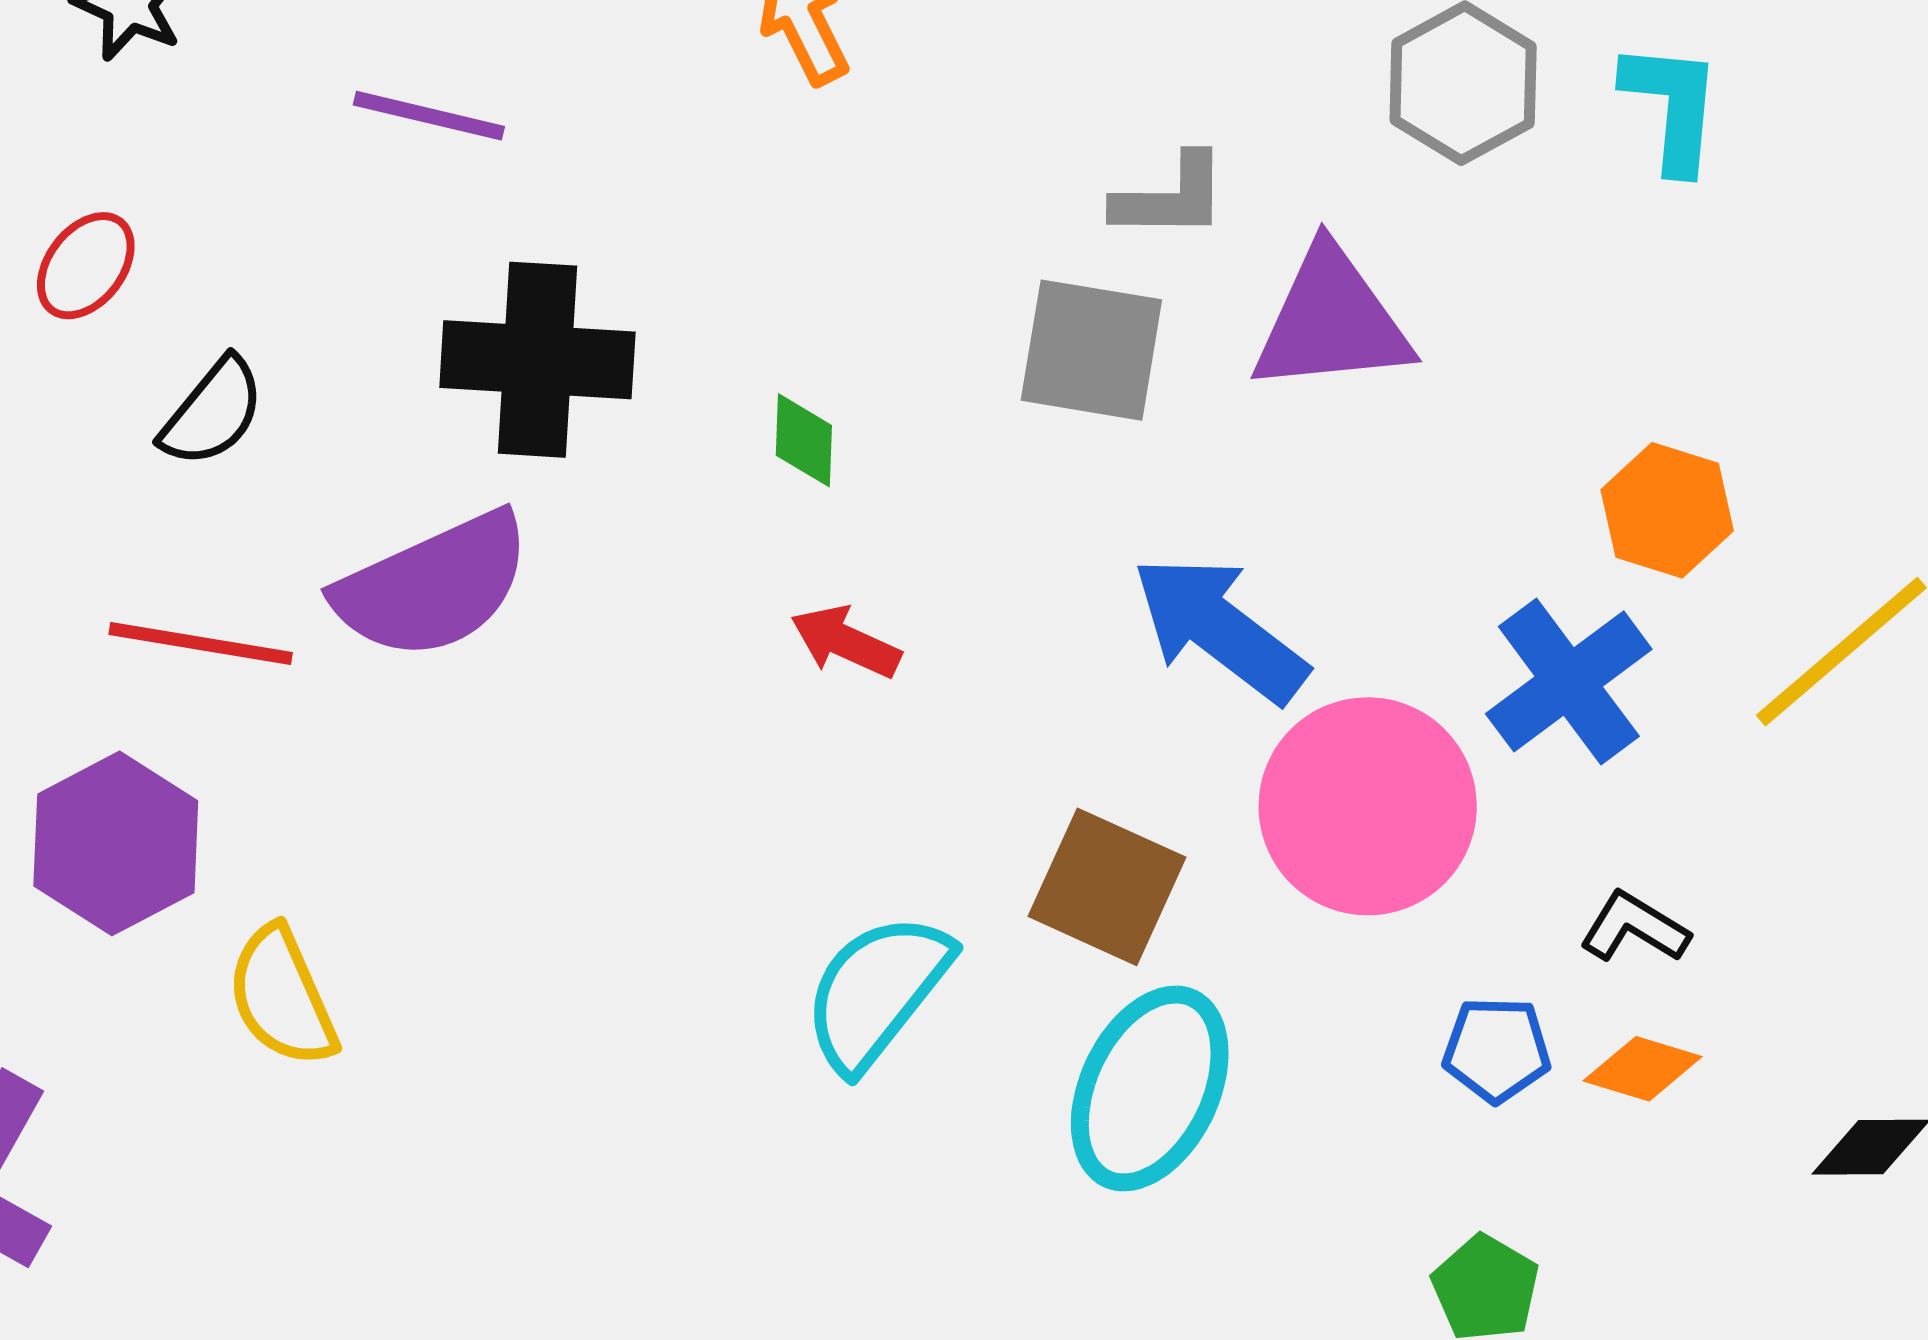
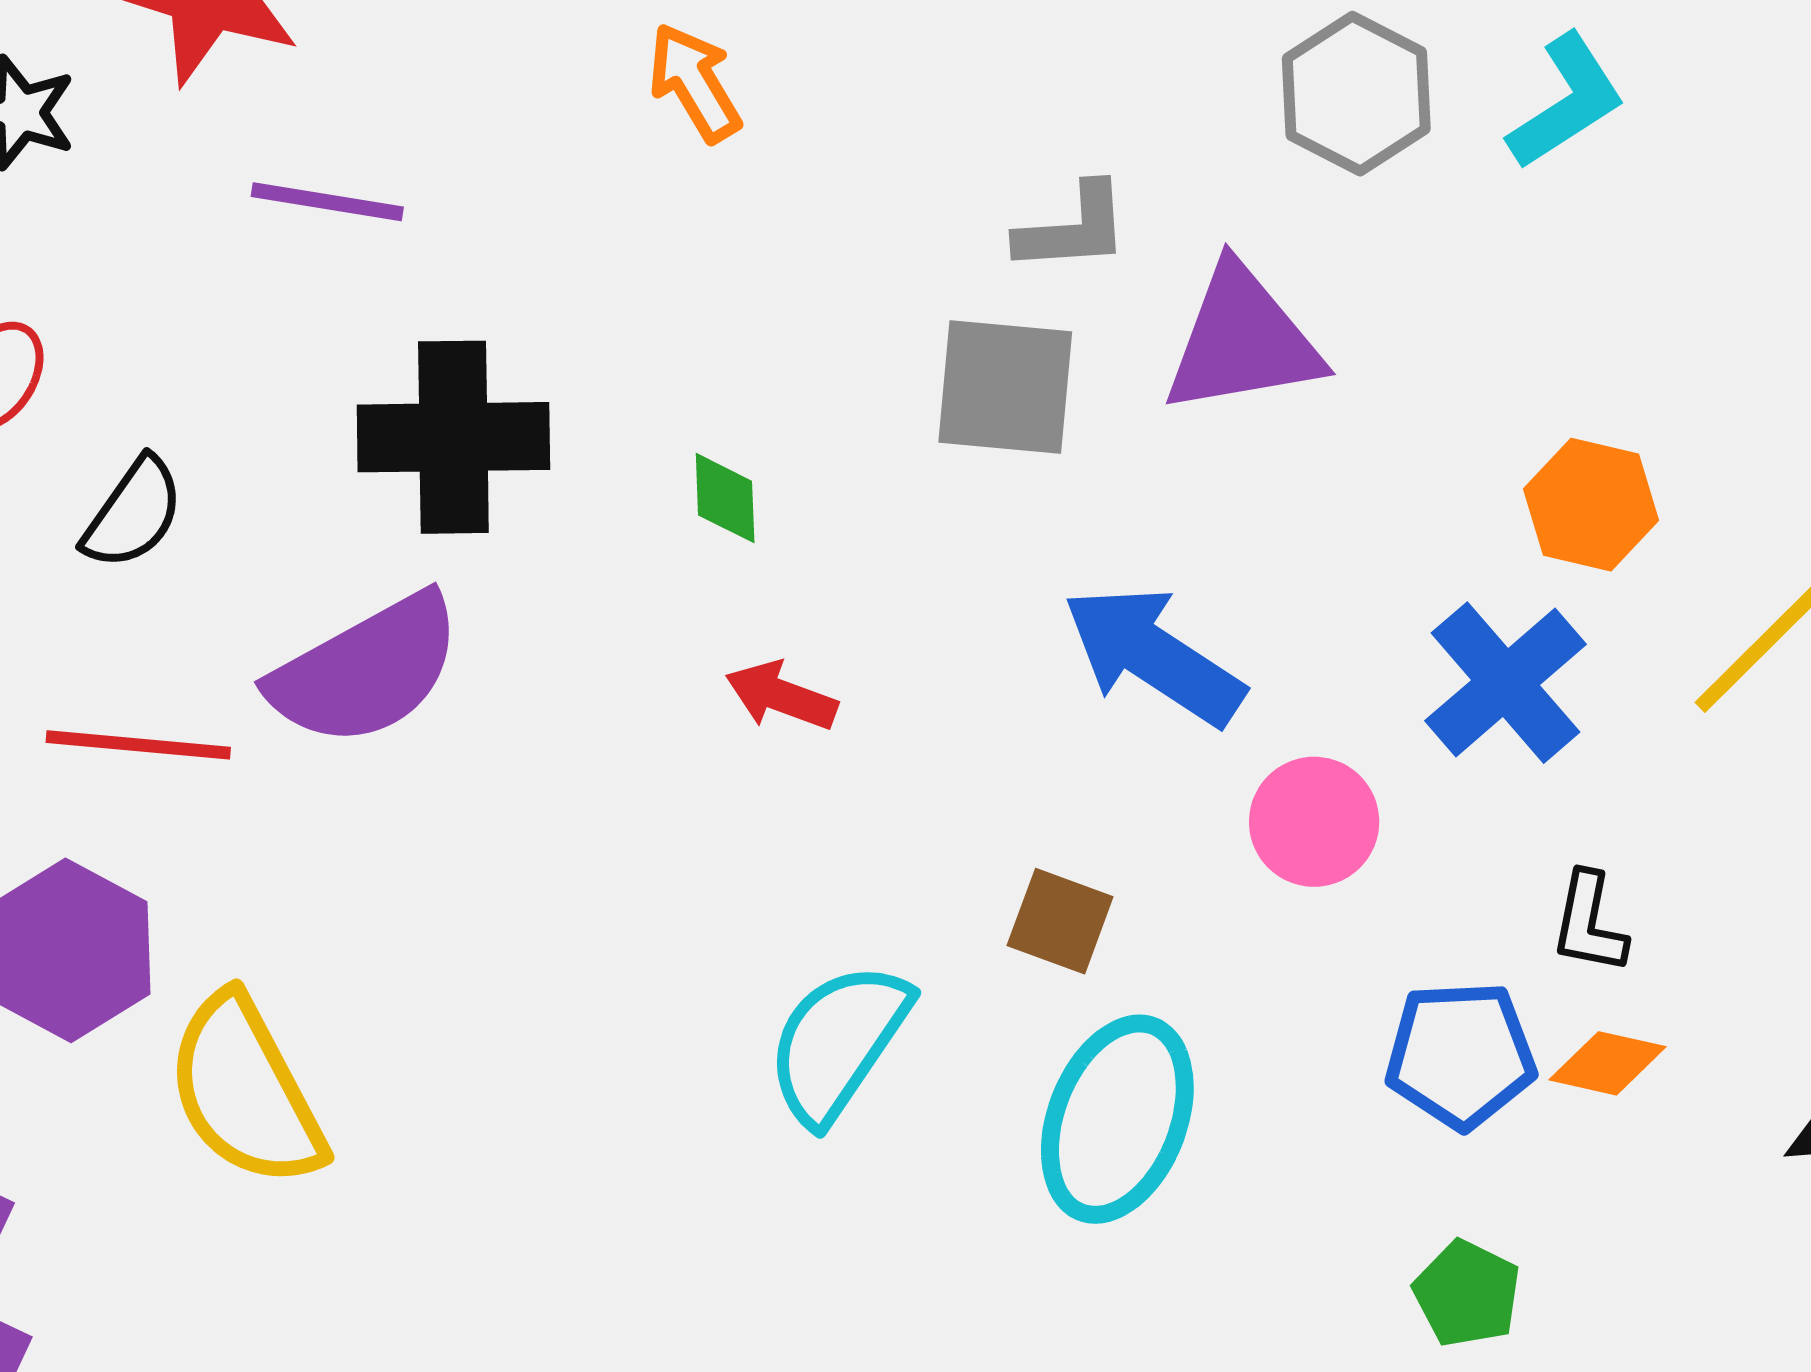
cyan L-shape: (1672, 107) -> (1566, 102), turned 56
pink circle: (1368, 806) -> (1314, 822), size x0.6
brown square: (1107, 887) -> (1060, 921), size x0.7
black L-shape: (1634, 928) -> (1589, 923), turned -106
yellow semicircle: (282, 997) -> (245, 1091), size x1.4
blue pentagon: (1497, 1050) -> (1461, 1055), size x1.4

